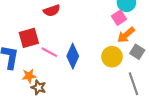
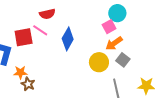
pink line: (49, 52) -> (40, 30), moved
blue diamond: (73, 56) -> (68, 39), moved

